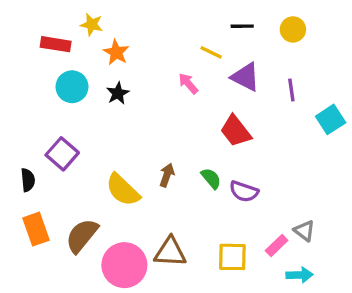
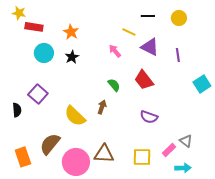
yellow star: (92, 25) -> (19, 13), moved
cyan square: (331, 119) -> (202, 84), moved
green semicircle: (211, 178) -> (114, 85), moved
orange rectangle: (36, 229) -> (23, 157), moved

